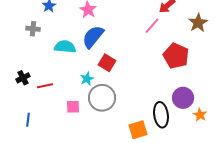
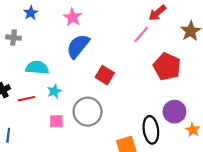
cyan semicircle: (65, 47) -> (37, 68), moved
red square: (107, 63) -> (105, 75), moved
cyan star: (87, 79) -> (54, 91), moved

